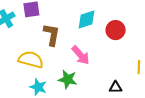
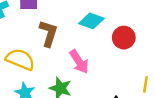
cyan diamond: (86, 20) -> (91, 21), turned 30

